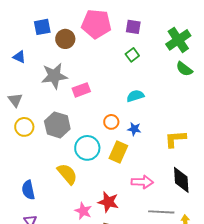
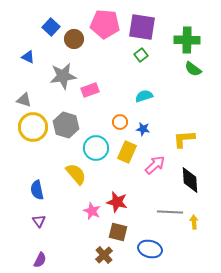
blue square: (42, 27) -> (51, 27), turned -36
purple square: (133, 27) -> (142, 27), size x1.8
green cross: (178, 40) -> (187, 40), turned 35
gray triangle: (15, 100) -> (24, 100), turned -35
yellow circle: (24, 127) -> (33, 127), size x1.5
pink arrow: (142, 182) -> (155, 165), moved, turned -45

